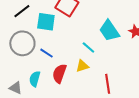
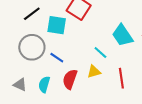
red line: (108, 84) -> (121, 78), moved
gray triangle: (16, 88) -> (20, 85), moved

